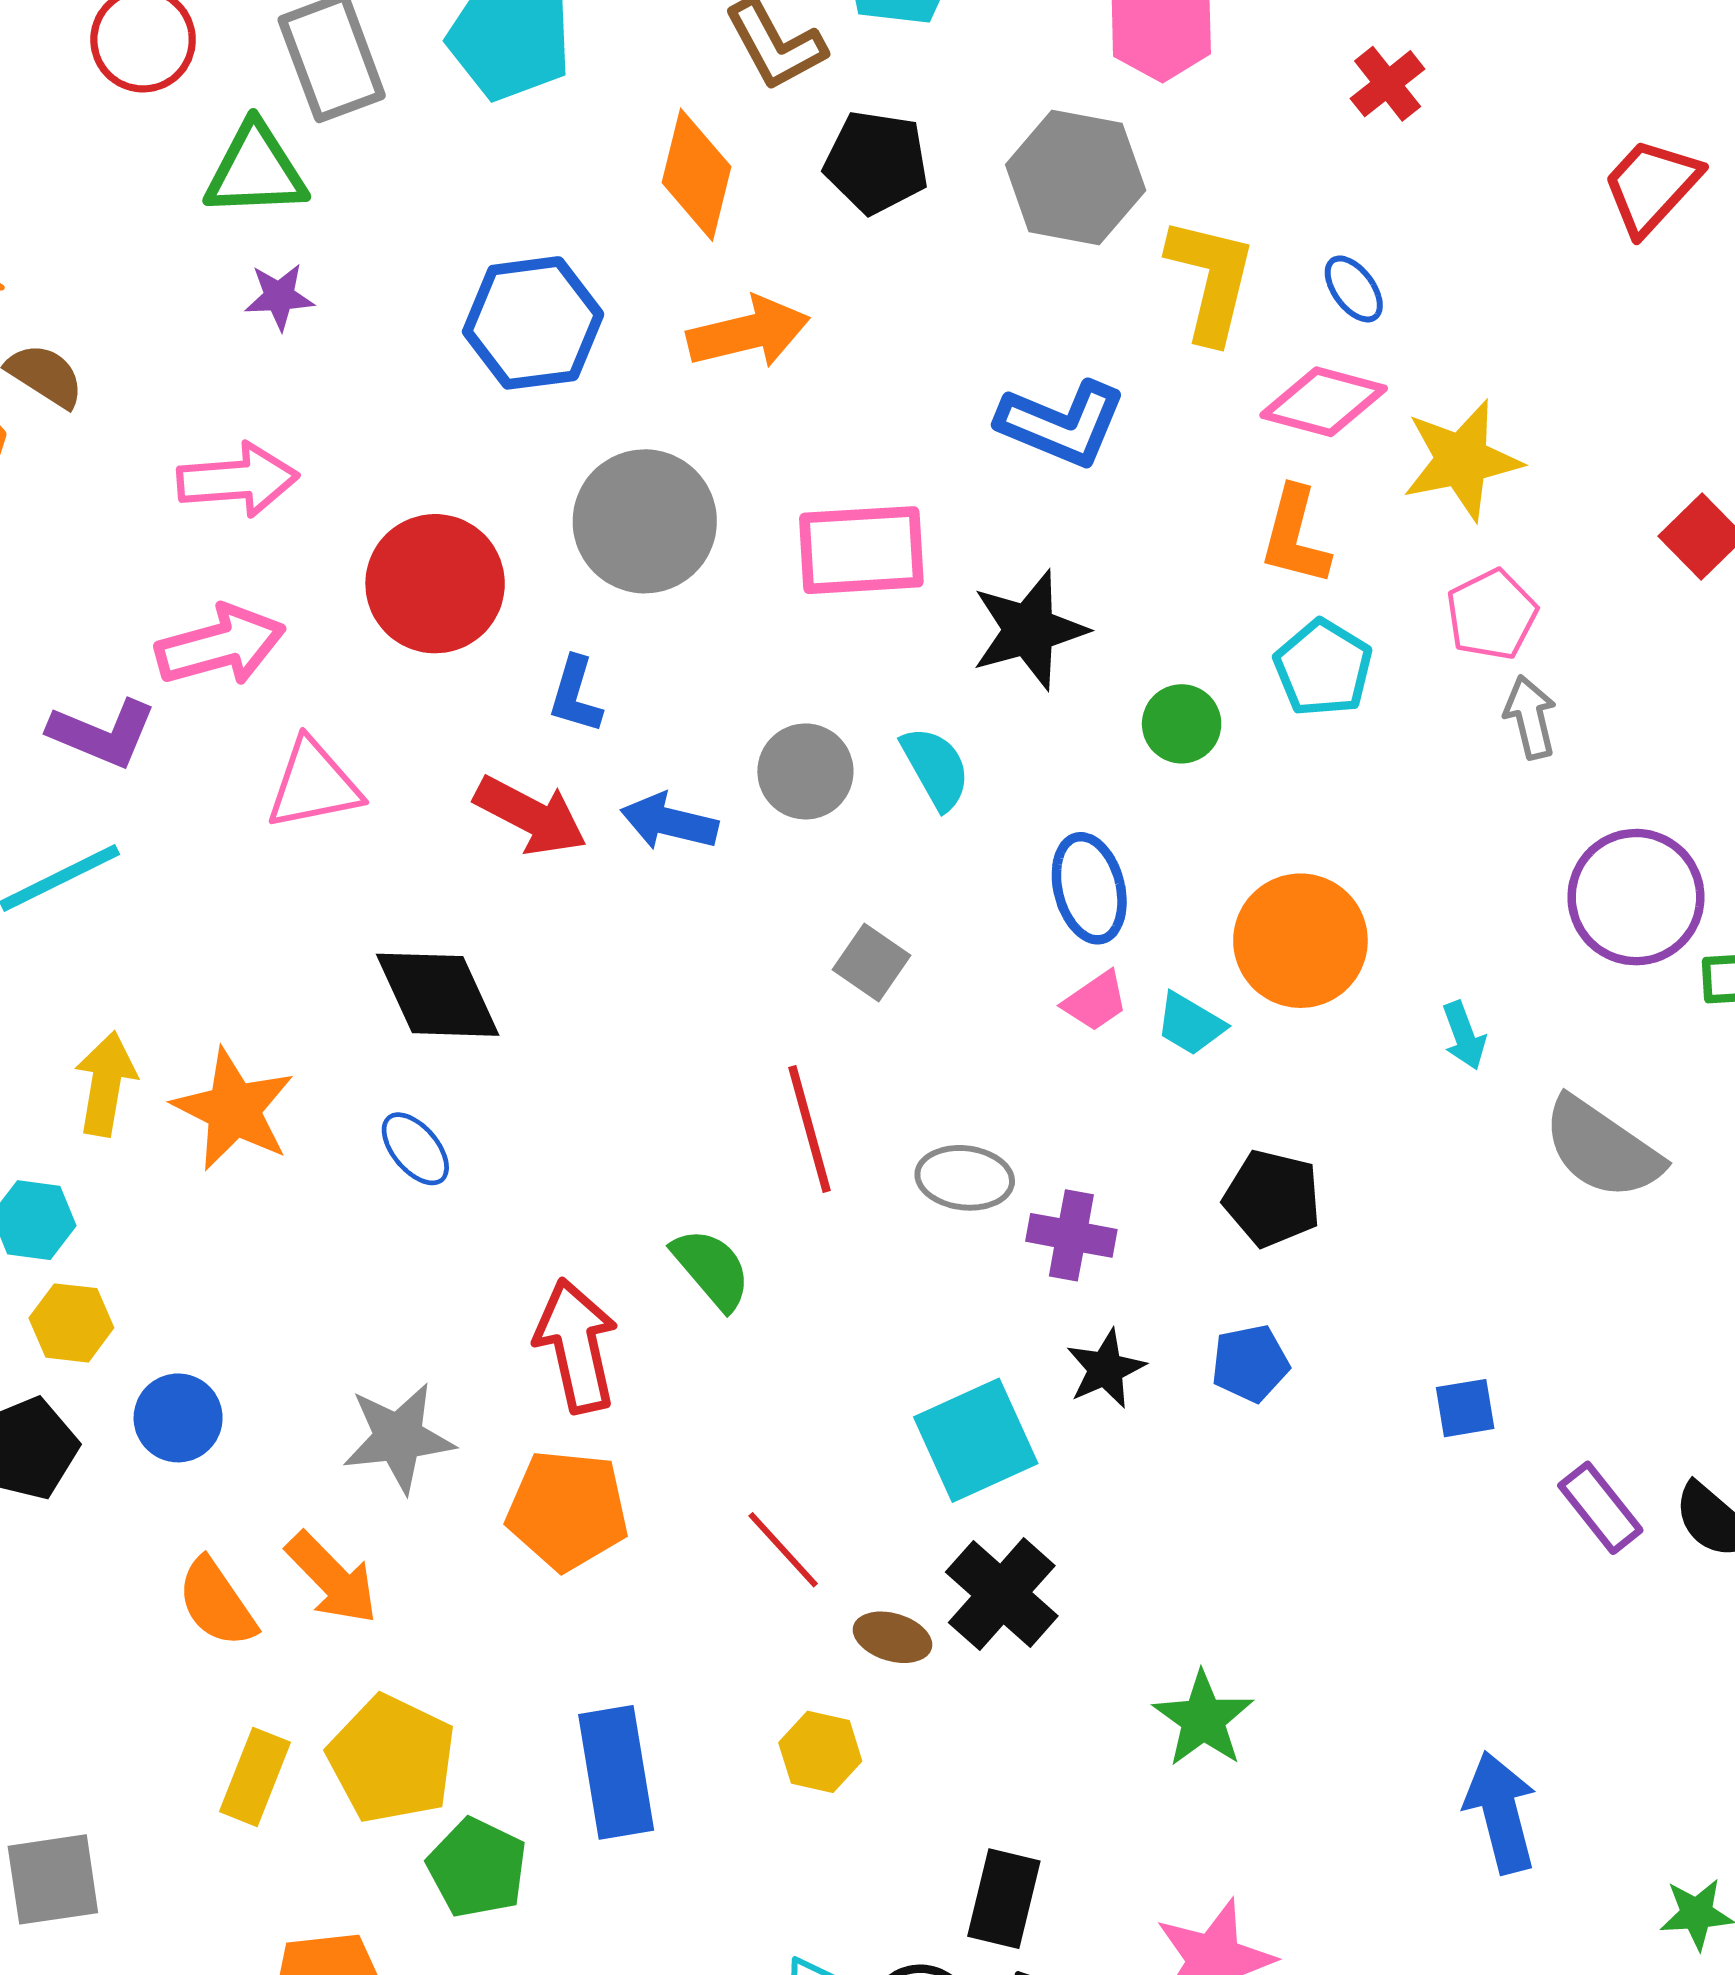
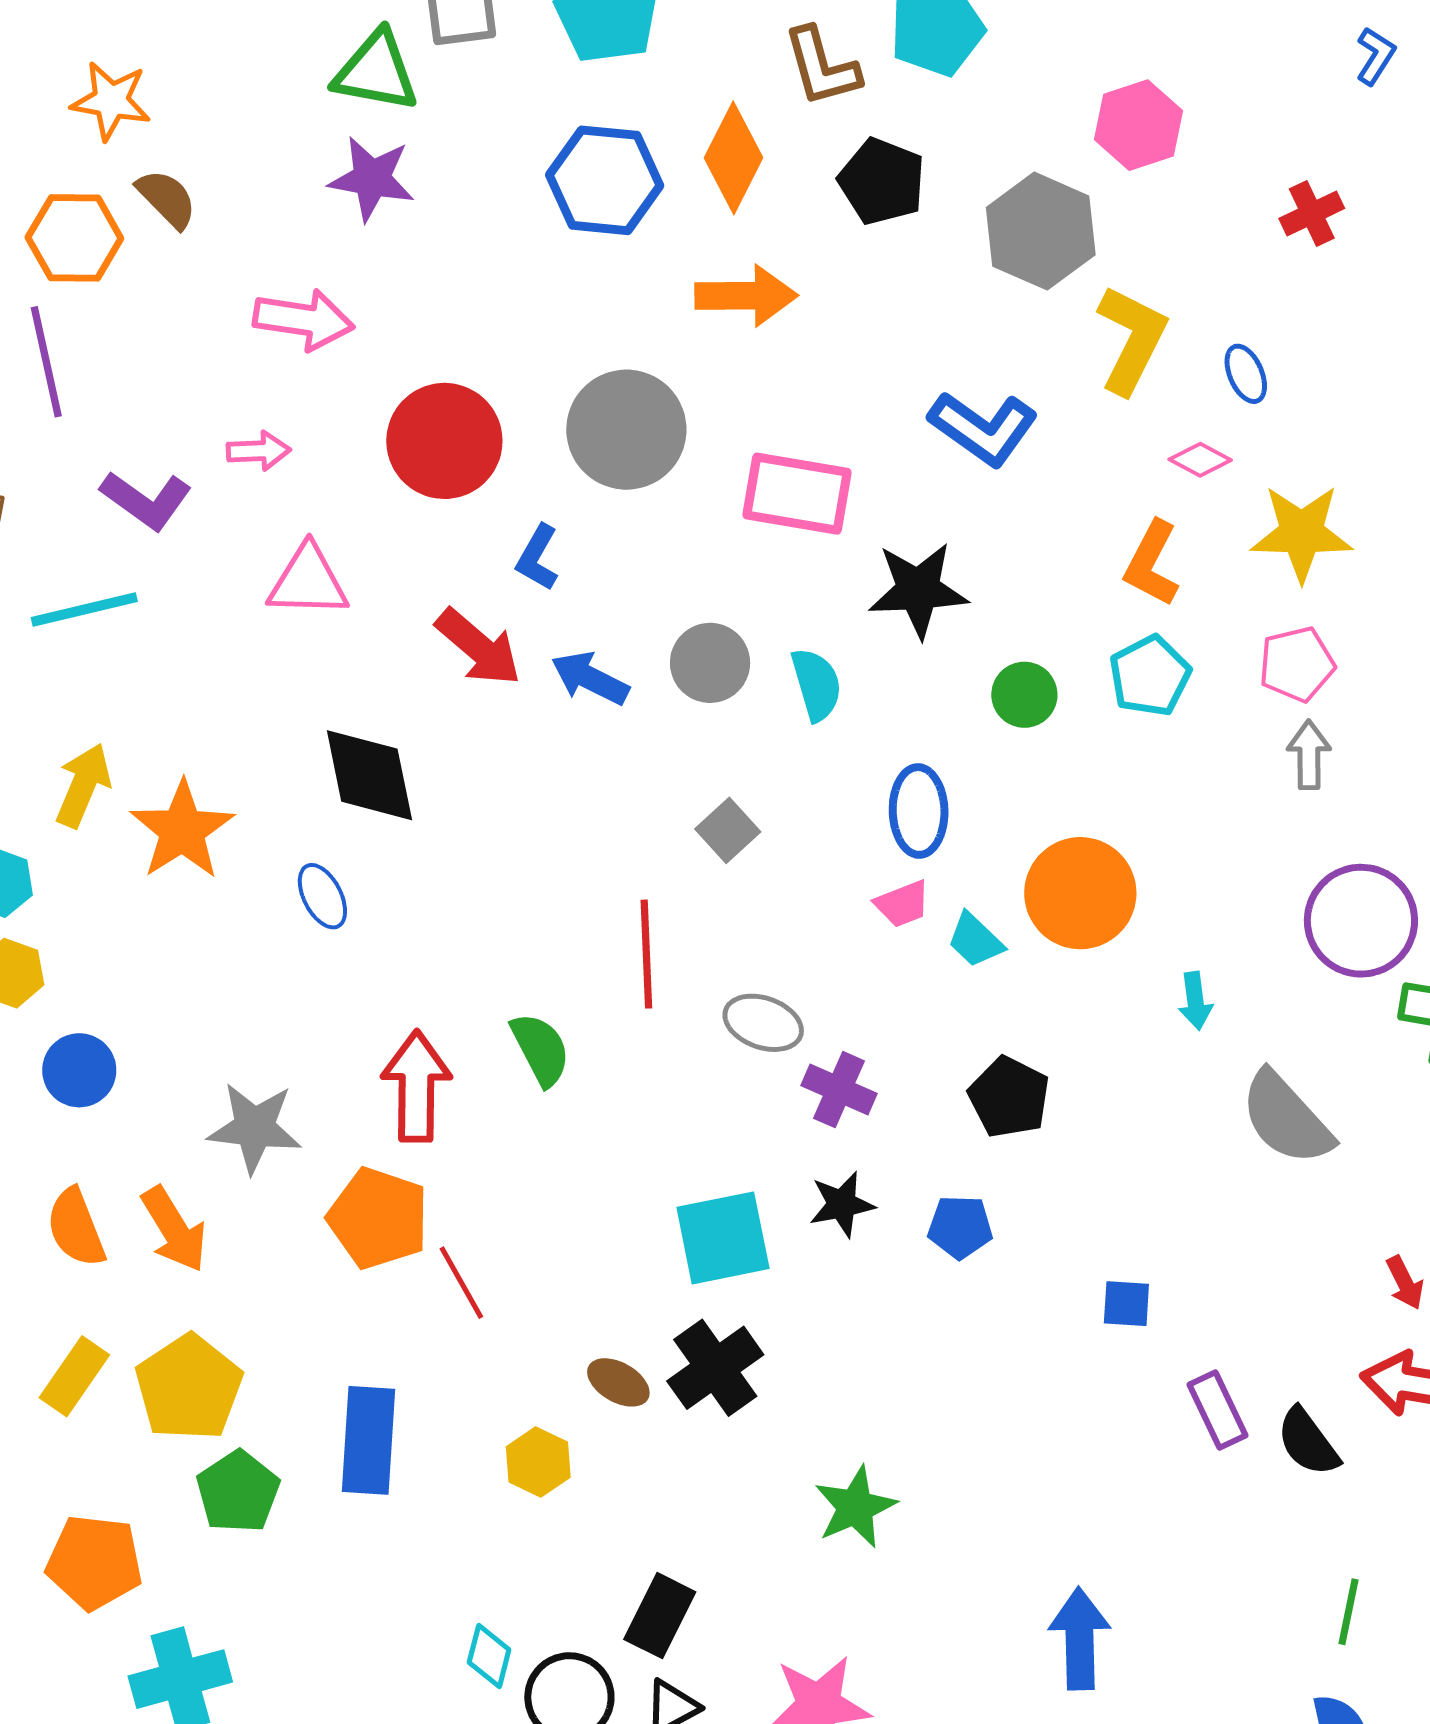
purple star: (279, 297) -> (372, 179), size x1.5
blue hexagon: (533, 323) -> (605, 180), moved
pink diamond: (1324, 402) -> (1200, 460), size x0.6
pink arrow: (220, 645) -> (259, 451), size x0.6
red line: (783, 1550) -> (461, 1283), moved

